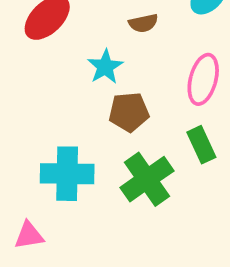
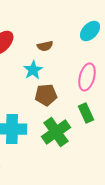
brown semicircle: (143, 23) -> (45, 46), moved

